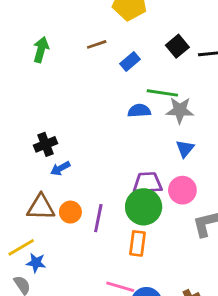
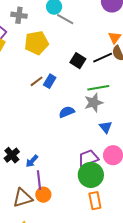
brown line: (97, 44) -> (37, 81), moved
green line: (162, 93) -> (98, 88), moved
blue arrow: (60, 168) -> (32, 161), moved
purple line: (98, 218) -> (39, 180), moved

